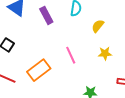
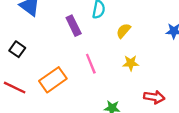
purple rectangle: (46, 15) -> (74, 26), moved

